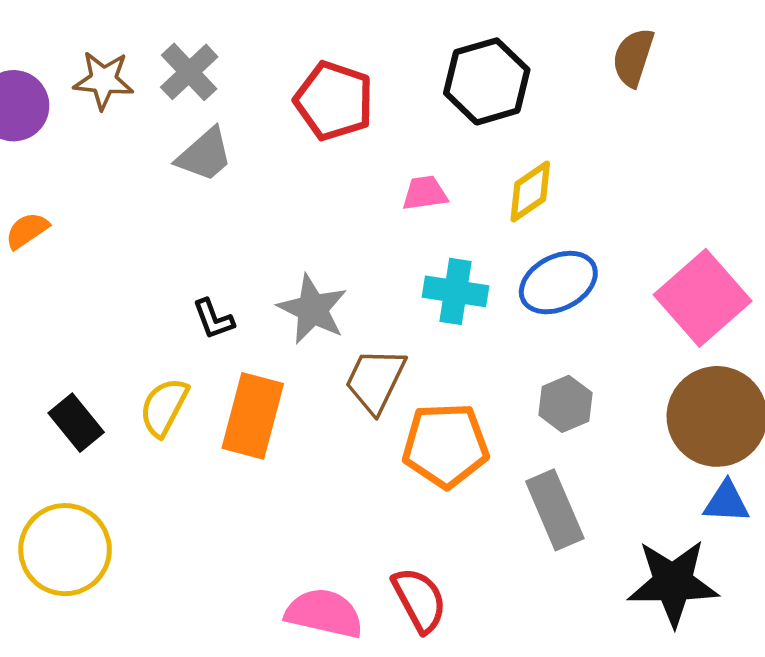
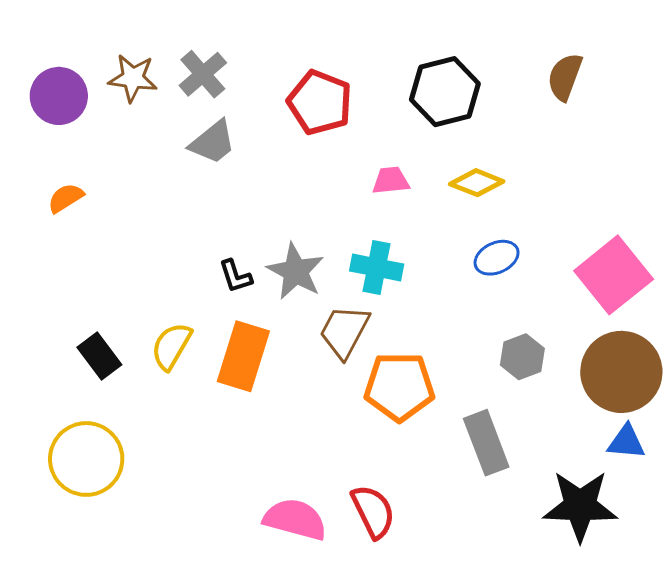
yellow diamond: (530, 192) -> (477, 183), turned 54
blue ellipse: (558, 283) -> (497, 258), size x0.7
cyan cross: (456, 291) -> (377, 267), moved
black L-shape: (213, 319) -> (236, 276), moved
gray hexagon: (565, 404) -> (522, 357), moved

